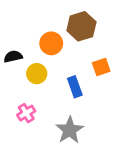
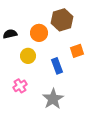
black semicircle: (13, 57) -> (10, 34), moved

